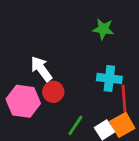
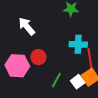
white arrow: (41, 69) -> (27, 26), moved

